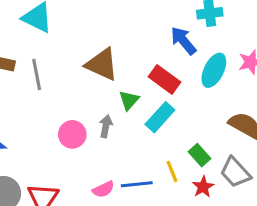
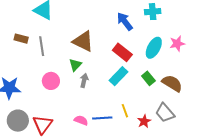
blue arrow: (183, 41) -> (125, 21), moved
green triangle: (129, 100) -> (75, 65), moved
pink circle: (72, 134) -> (51, 81), moved
green rectangle: (200, 155) -> (148, 78), moved
pink semicircle: (103, 189) -> (81, 120), turned -136

